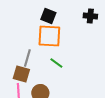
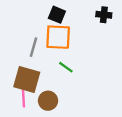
gray line: (27, 58) -> (33, 47), moved
brown square: (21, 74) -> (27, 79), size x1.4

